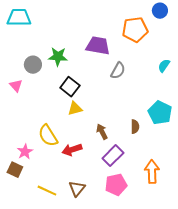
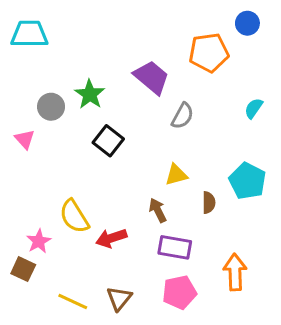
purple trapezoid: (98, 46) -> (152, 77), turned 30
green star: (58, 57) -> (90, 94), turned 30
yellow triangle: (75, 109) -> (176, 175), moved
purple rectangle: (113, 156) -> (175, 247), turned 55

